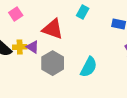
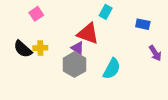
red triangle: (53, 29) -> (88, 33), moved
purple triangle: (33, 47) -> (78, 48), moved

